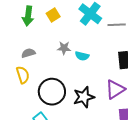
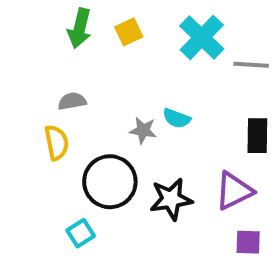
gray star: (64, 48) -> (143, 130), moved

